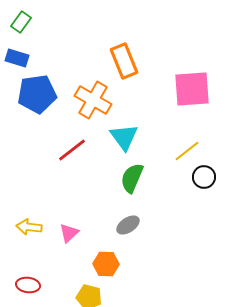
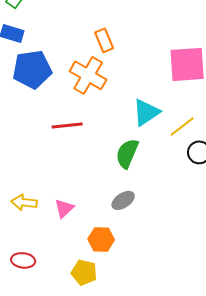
orange rectangle: (124, 61) -> (104, 40), moved, size x0.7
cyan triangle: (124, 137) -> (146, 112), moved, turned 32
red line: (72, 150) -> (67, 125), turned 32

